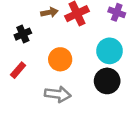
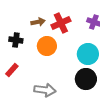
black cross: (23, 34) -> (16, 40), turned 32
orange circle: (60, 59) -> (47, 46), moved

